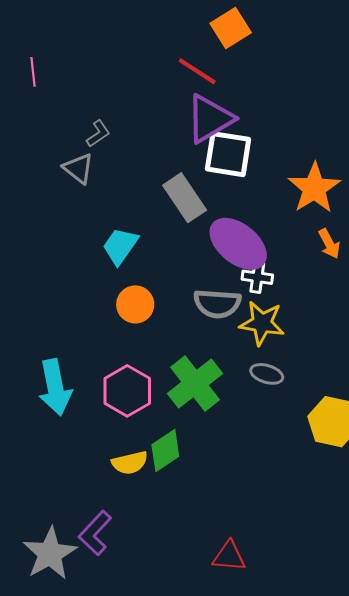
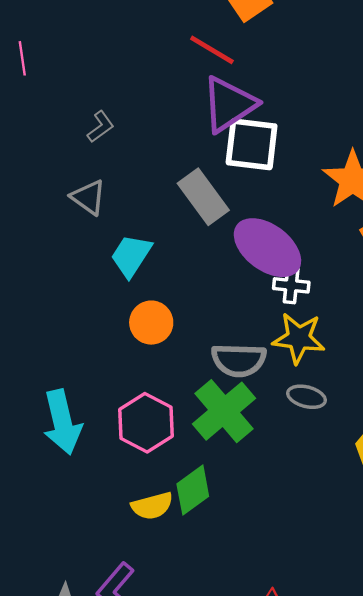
gray triangle: (78, 168) -> (88, 197), moved
gray semicircle: (217, 304) -> (239, 360), moved

